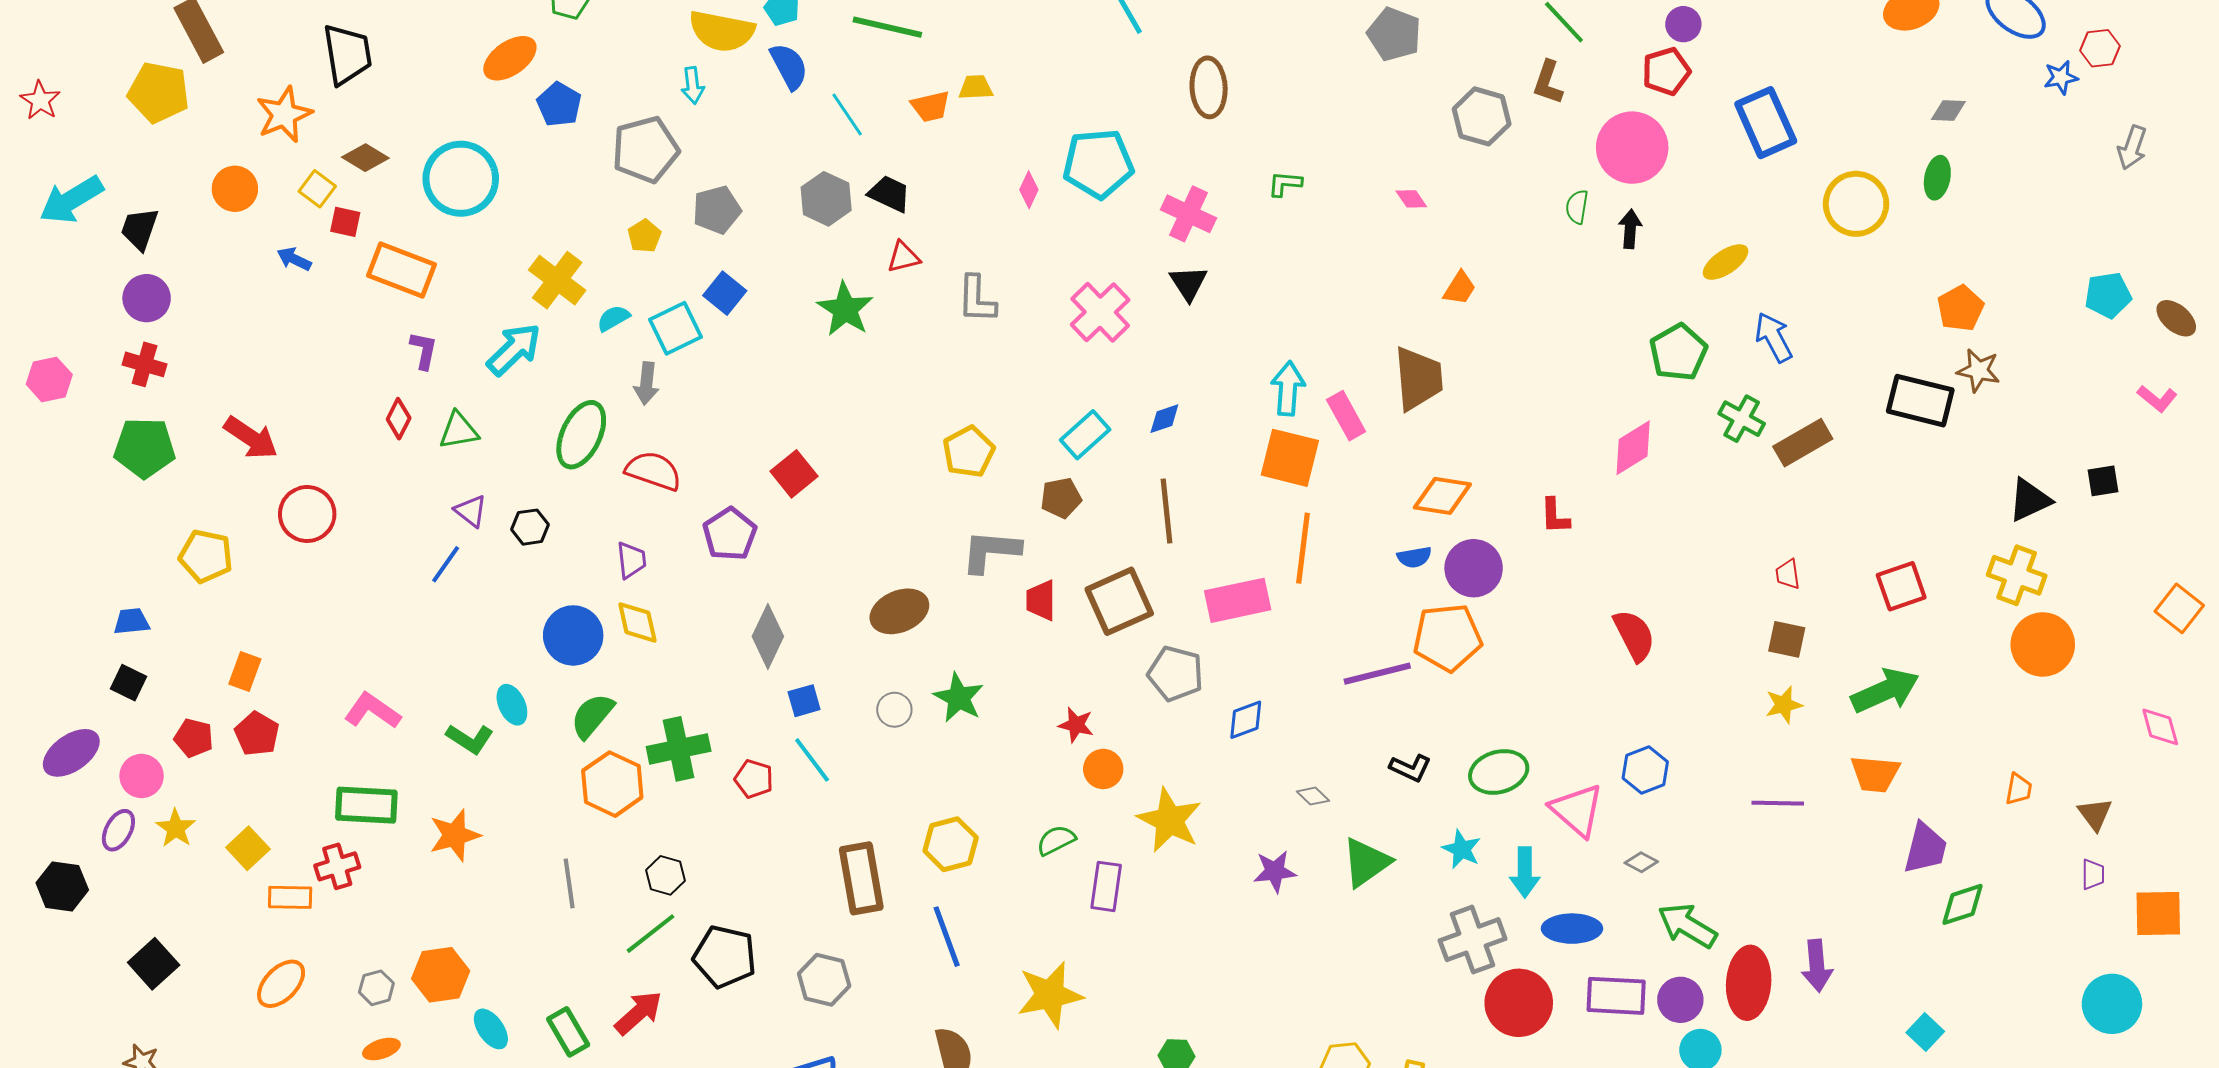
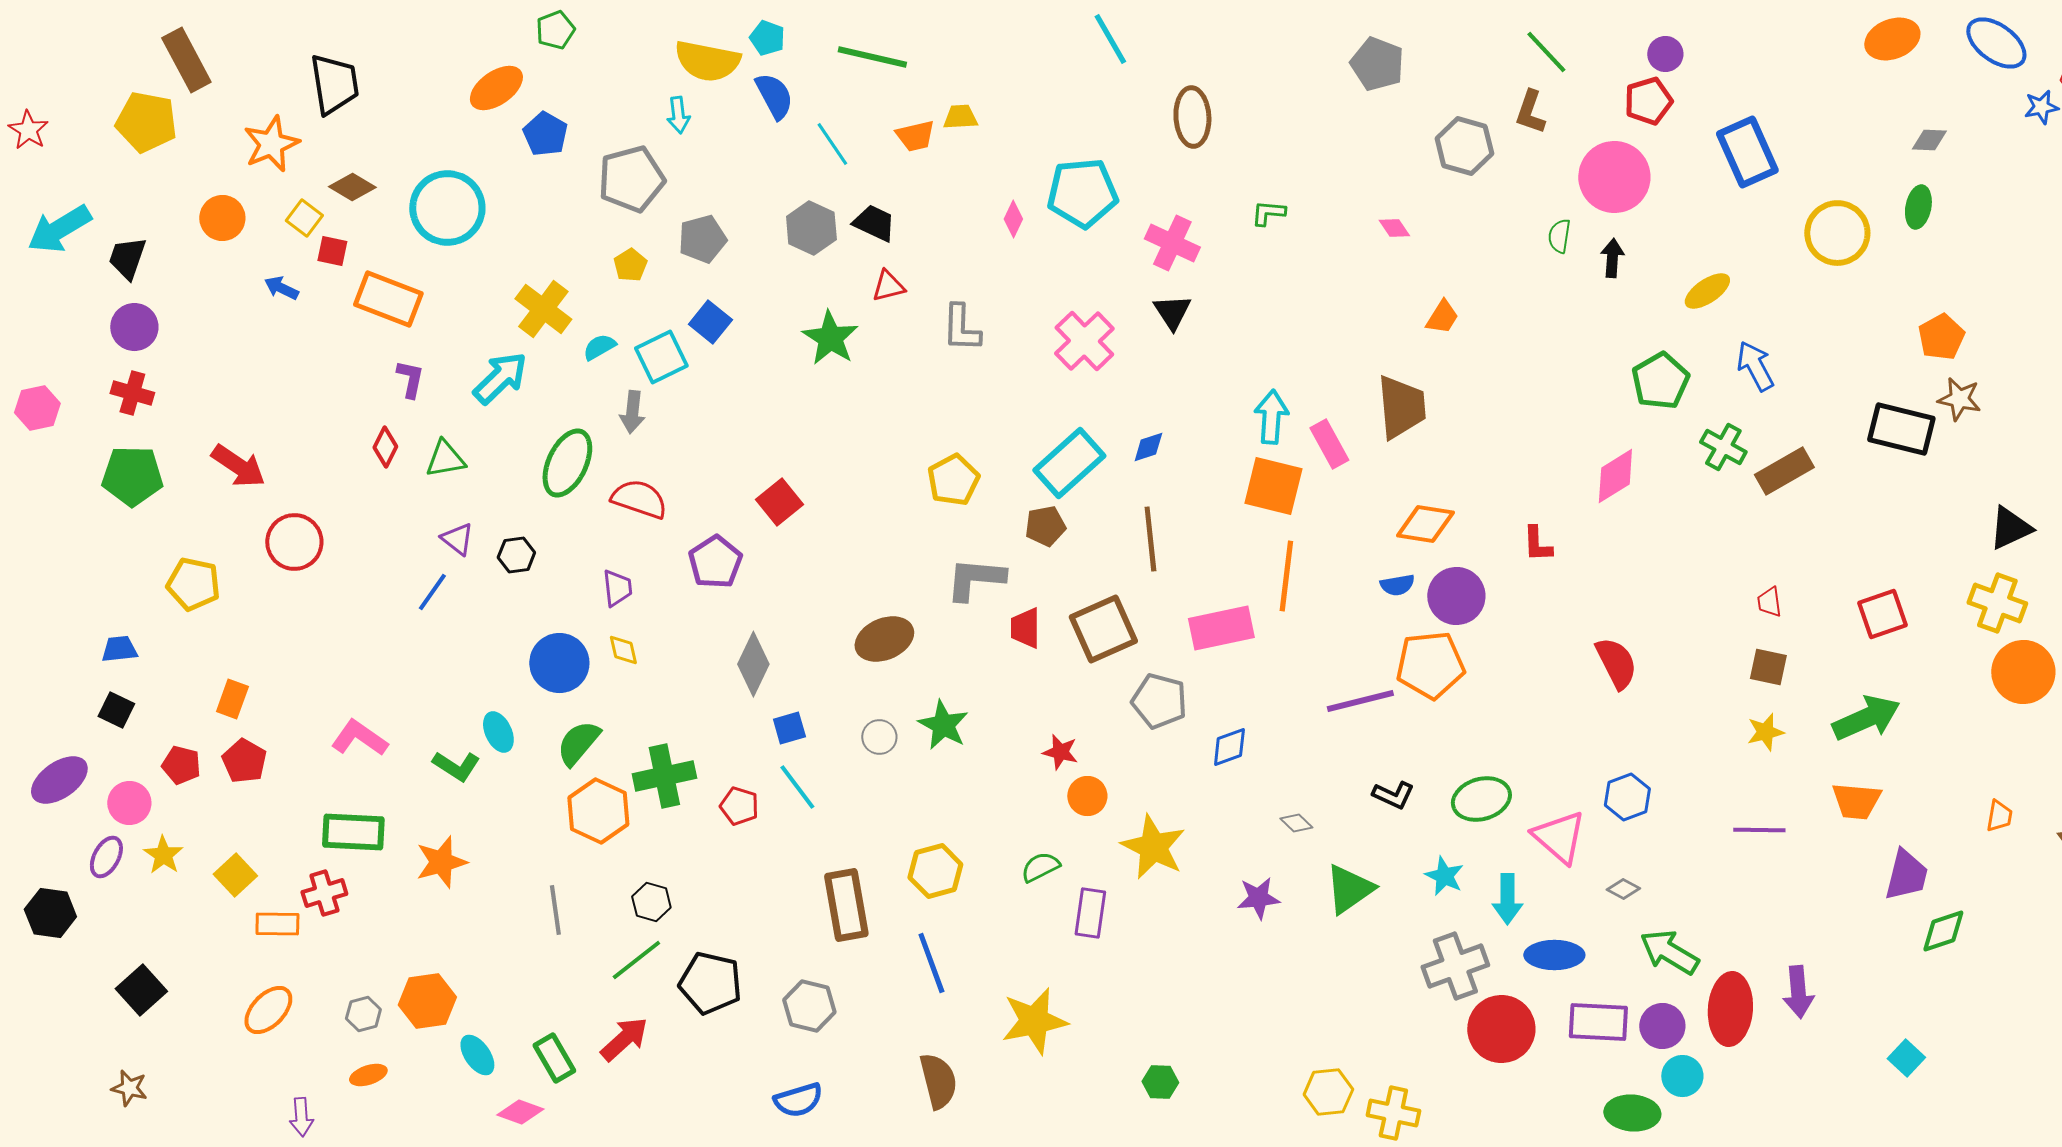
cyan rectangle: (1085, 435) -> (1069, 463), size x1.4
yellow diamond: (637, 622) -> (623, 650), size x0.7

